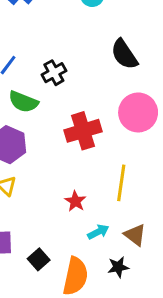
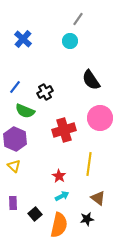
cyan arrow: (98, 232) -> (62, 196), moved

